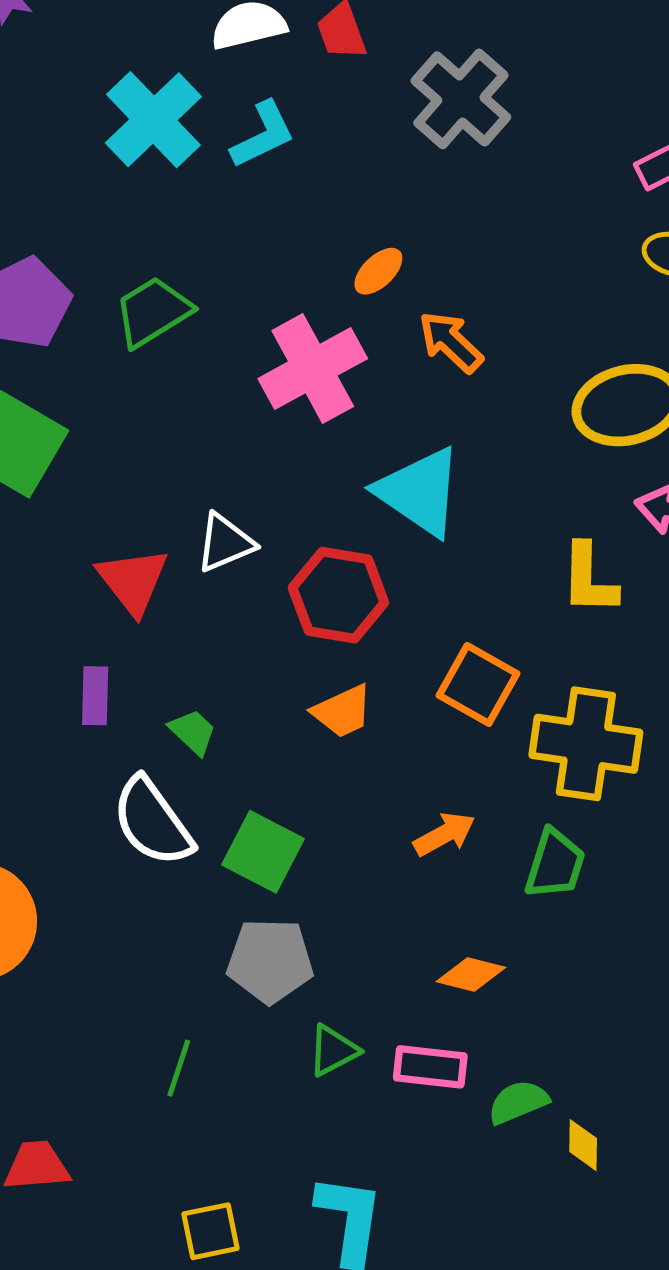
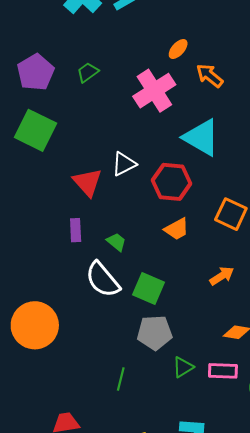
green trapezoid: (153, 312) -> (88, 72), size x0.7

